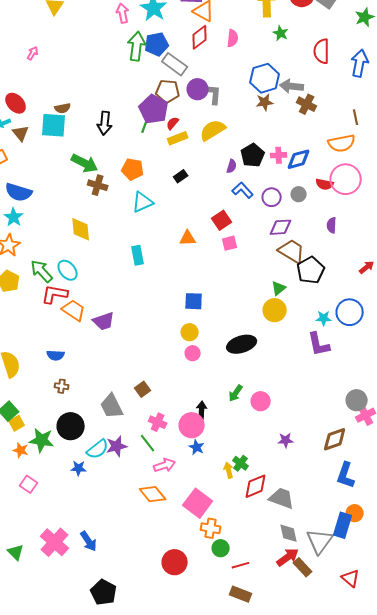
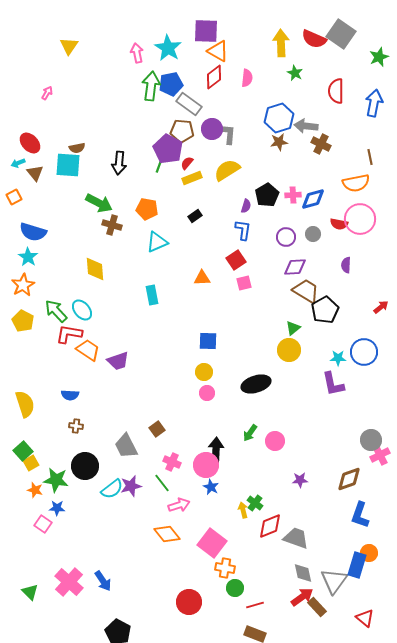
blue L-shape: (243, 190) -> (243, 230), moved, turned 50
black arrow: (202, 410) -> (216, 450), size x1.4
blue star: (79, 468) -> (57, 508), moved

